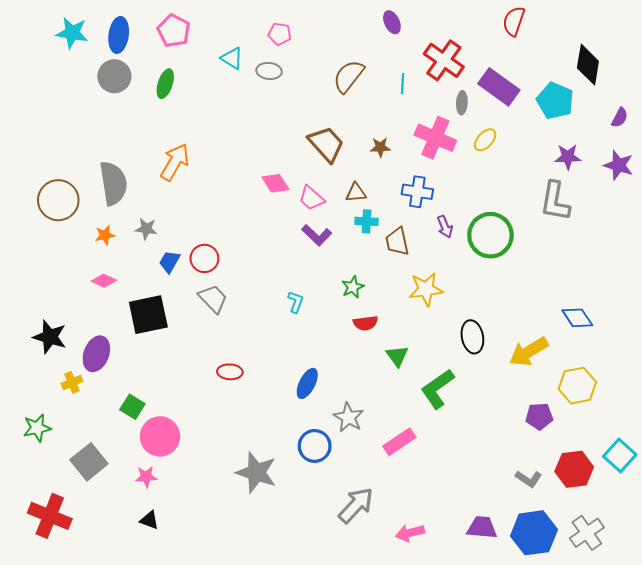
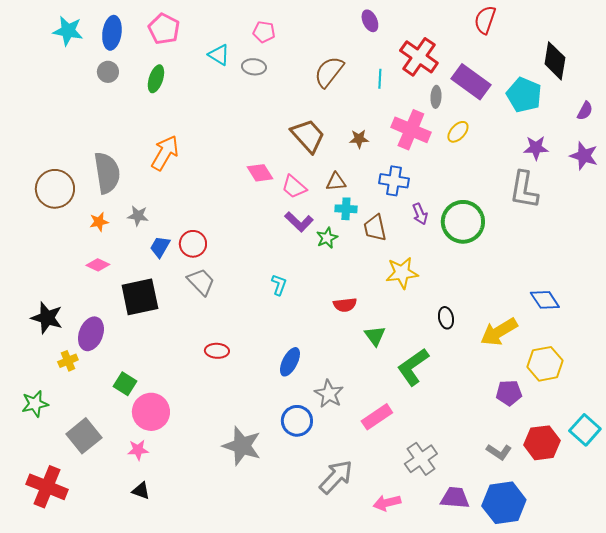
gray circle: (114, 76) -> (108, 72), size x0.7
green star: (353, 287) -> (327, 238), moved
black ellipse: (472, 337) -> (446, 318), size x0.7
gray cross: (587, 533) -> (421, 459), moved

